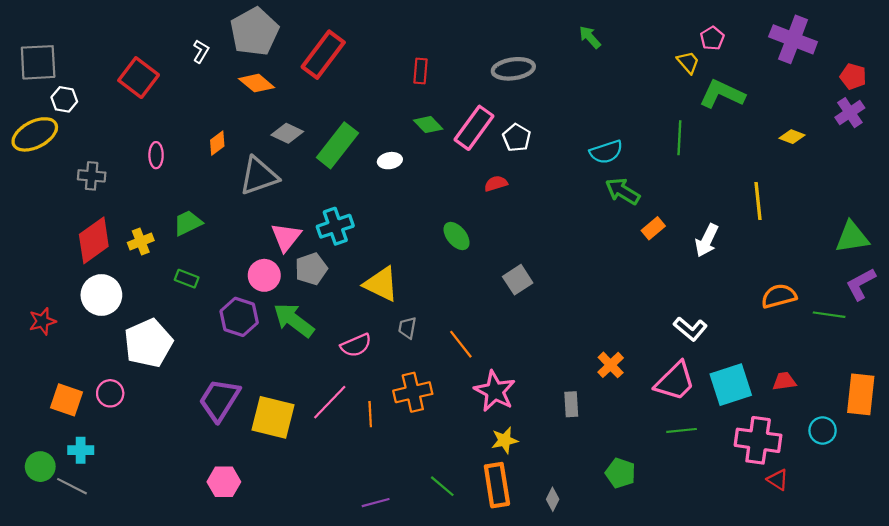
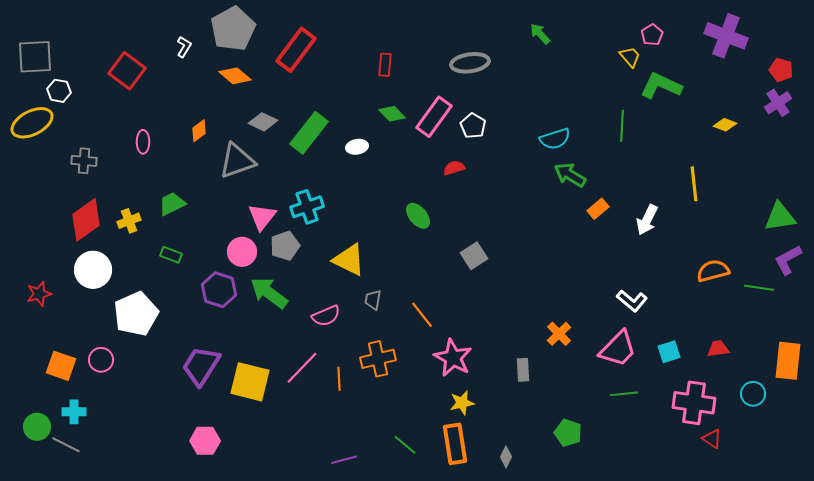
cyan square: (731, 385) -> (669, 352), size x0.6

